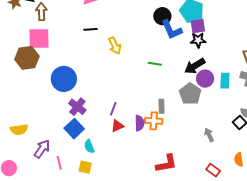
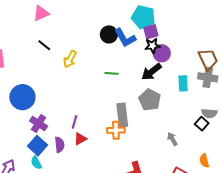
black circle: (162, 16) -> (109, 34), moved
black line: (91, 29) -> (44, 45), turned 48
yellow arrow: (115, 46) -> (70, 59), turned 60
purple circle: (205, 79) -> (162, 53), moved
gray rectangle: (161, 106) -> (122, 115), size x1.6
purple semicircle: (140, 123) -> (59, 145), moved
cyan semicircle: (89, 146) -> (36, 163), moved

